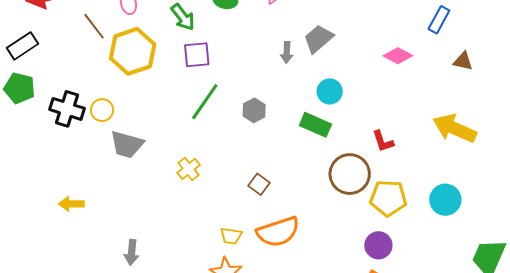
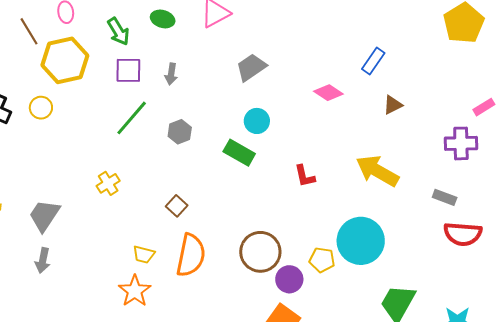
gray arrow: (287, 53) -> (171, 74), moved
brown triangle: (463, 61) -> (393, 105), turned -45
yellow circle: (102, 110) -> (41, 108), moved
gray trapezoid: (127, 144) -> (44, 215), moved, turned 102
brown circle: (350, 174) -> (260, 252), moved
yellow pentagon: (388, 198) -> (322, 260), moved, size x0.7
cyan circle: (445, 200) -> (361, 241), size x1.5
orange semicircle: (278, 232) -> (191, 255), turned -66

